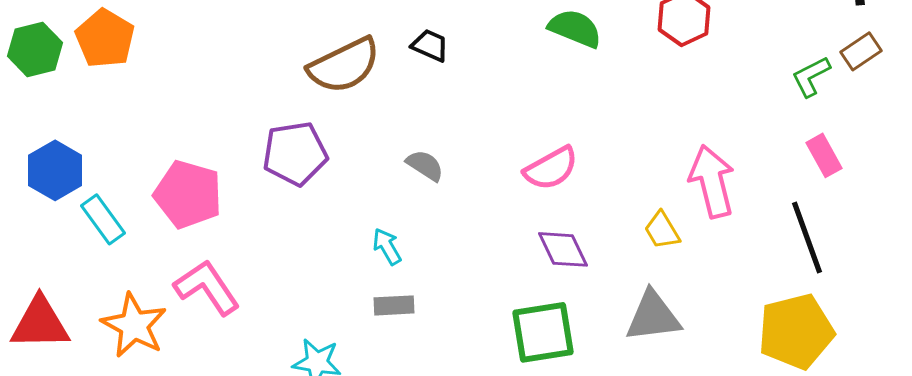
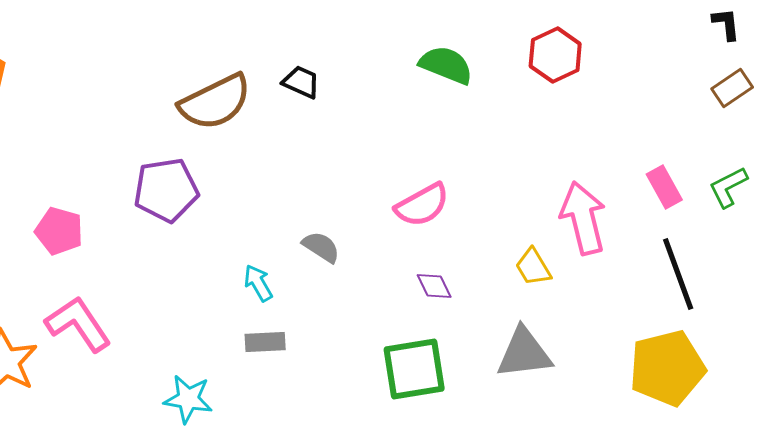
green L-shape: (811, 76) -> (728, 187), moved
pink rectangle: (824, 155) -> (664, 187), moved
gray semicircle: (425, 165) -> (321, 247), moved
pink pentagon: (188, 194) -> (59, 231), size x0.7
purple diamond: (563, 249) -> (434, 286), size x0.7

